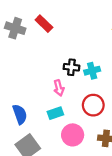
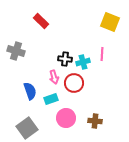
gray cross: (15, 28) -> (16, 51), moved
red circle: (93, 105) -> (74, 83), moved
blue semicircle: (20, 114) -> (30, 91), moved

